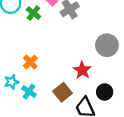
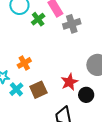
brown square: (63, 92) -> (38, 90), moved
black circle: (105, 92) -> (86, 95), moved

